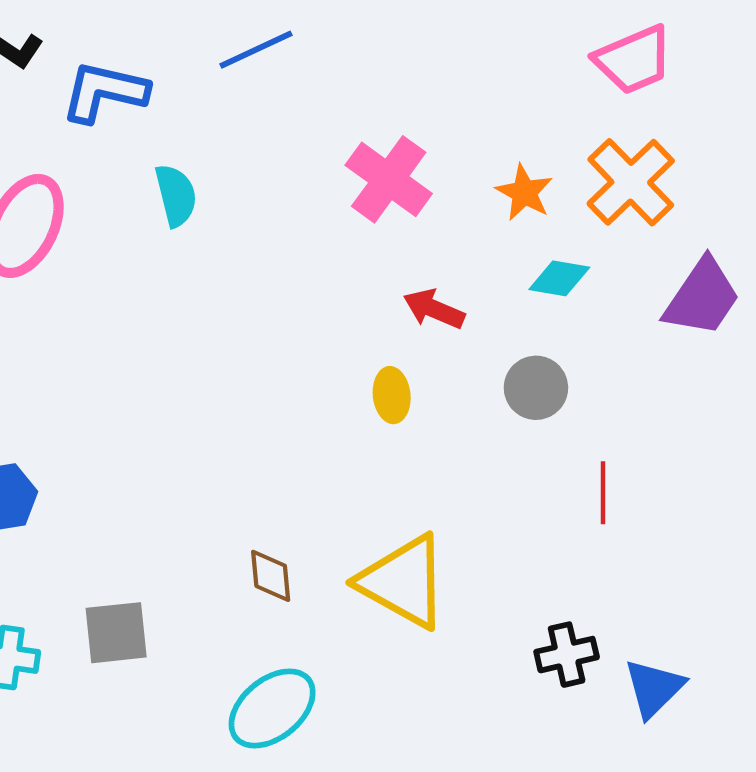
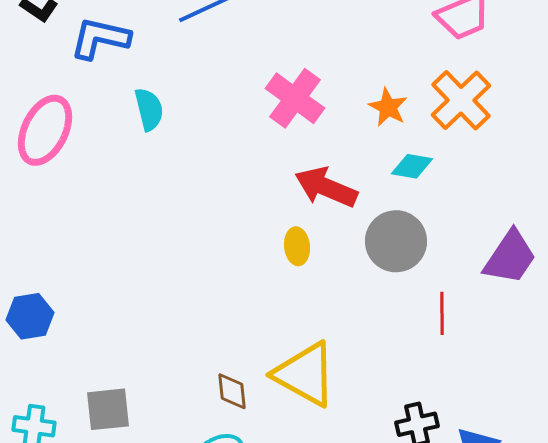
purple trapezoid: (702, 297) -> (510, 257), moved
red arrow: (434, 309) -> (326, 187), size x1.5
gray circle: (536, 388) -> (396, 241), size x1.4
brown diamond: (271, 576) -> (232, 391), moved

